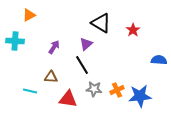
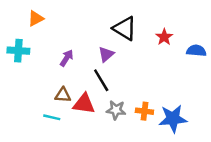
blue semicircle: (159, 60) -> (196, 51), moved
orange cross: (117, 90) -> (144, 111), turned 32
cyan line: (30, 91) -> (52, 117), moved
red triangle: (68, 99) -> (84, 104), moved

